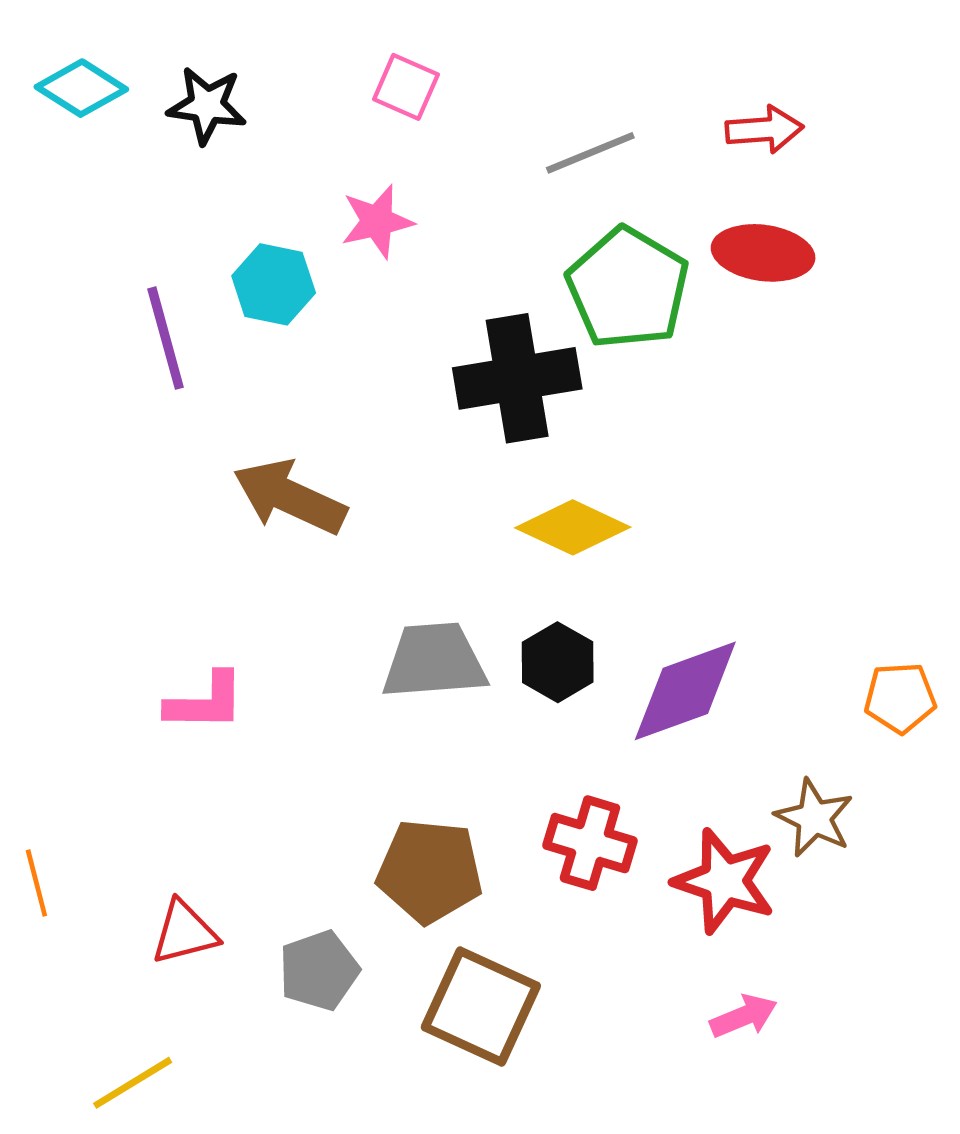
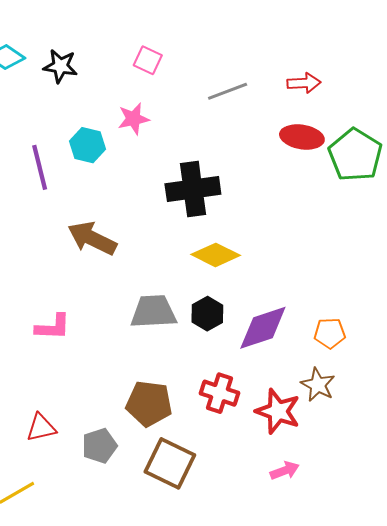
green pentagon: (628, 288) -> (355, 155), moved
orange pentagon: (900, 698) -> (330, 333), moved

